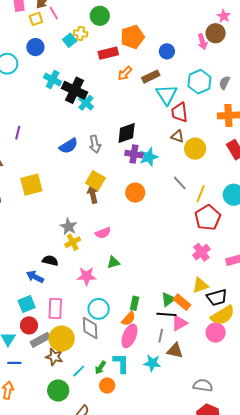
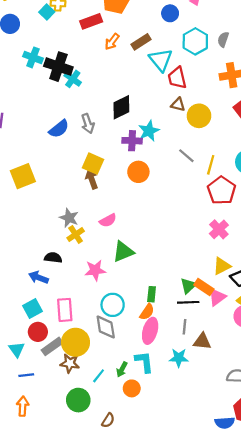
blue circle: (167, 51) -> (170, 13), moved
purple cross: (134, 154) -> (132, 141), moved
green triangle: (113, 262) -> (123, 252), size x1.5
pink triangle: (179, 323) -> (217, 297), moved

